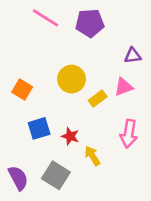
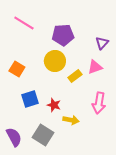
pink line: (46, 18) -> (24, 23), moved
purple pentagon: (90, 23) -> (63, 35), moved
purple triangle: (133, 56) -> (102, 43), turned -40
yellow arrow: (92, 156) -> (71, 120), turned 133

